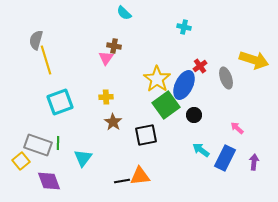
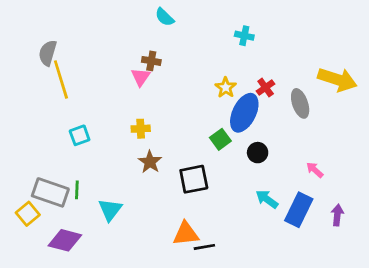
yellow star: (157, 79) -> (226, 87), moved, size x0.6
cyan square: (60, 102) -> (80, 135), size x0.6
green square: (166, 105) -> (220, 139), size x0.6
purple diamond: (49, 181) -> (65, 240), turned -55
black line: (122, 181) -> (204, 247), moved

